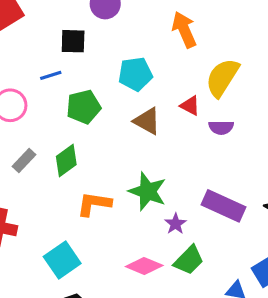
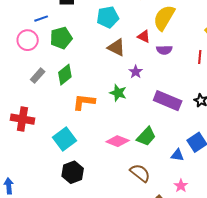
blue line: (51, 75) -> (41, 19), moved
green pentagon: (84, 107) -> (61, 38), moved
green star: (148, 191) -> (118, 93), size x0.7
purple star: (176, 224) -> (136, 72), moved

